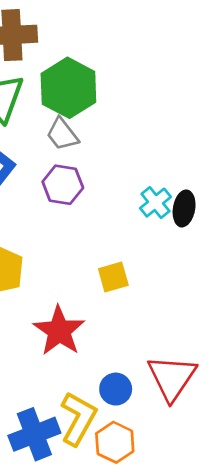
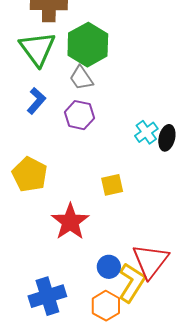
yellow L-shape: (78, 419) -> (132, 283), moved

